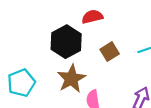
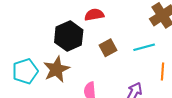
brown star: (71, 79) -> (56, 69), moved

